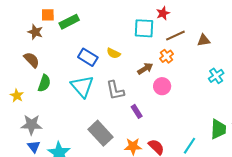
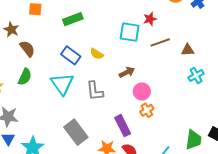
green rectangle: (69, 22) -> (73, 19), moved
brown star: (35, 32) -> (11, 29), moved
orange cross: (167, 56) -> (147, 110), moved
brown semicircle: (32, 60) -> (27, 49), moved
cyan cross: (216, 76) -> (196, 76), moved
purple rectangle: (137, 111) -> (123, 126), moved, size x1.5

